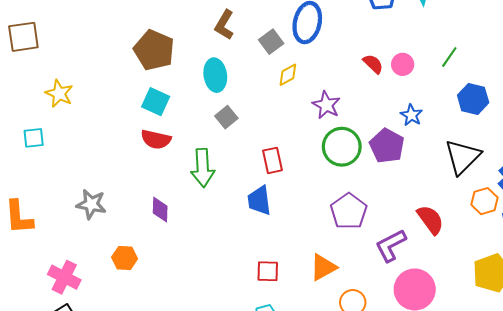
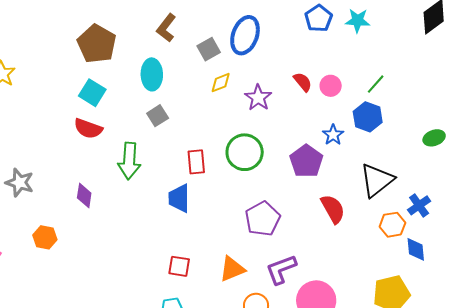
blue hexagon: (473, 99) -> (368, 117), moved
purple star: (326, 105) -> (258, 98), moved
green circle: (342, 147) -> (245, 152), moved
red semicircle: (430, 220) -> (333, 209), moved
purple L-shape: (391, 245) -> (281, 269), moved

